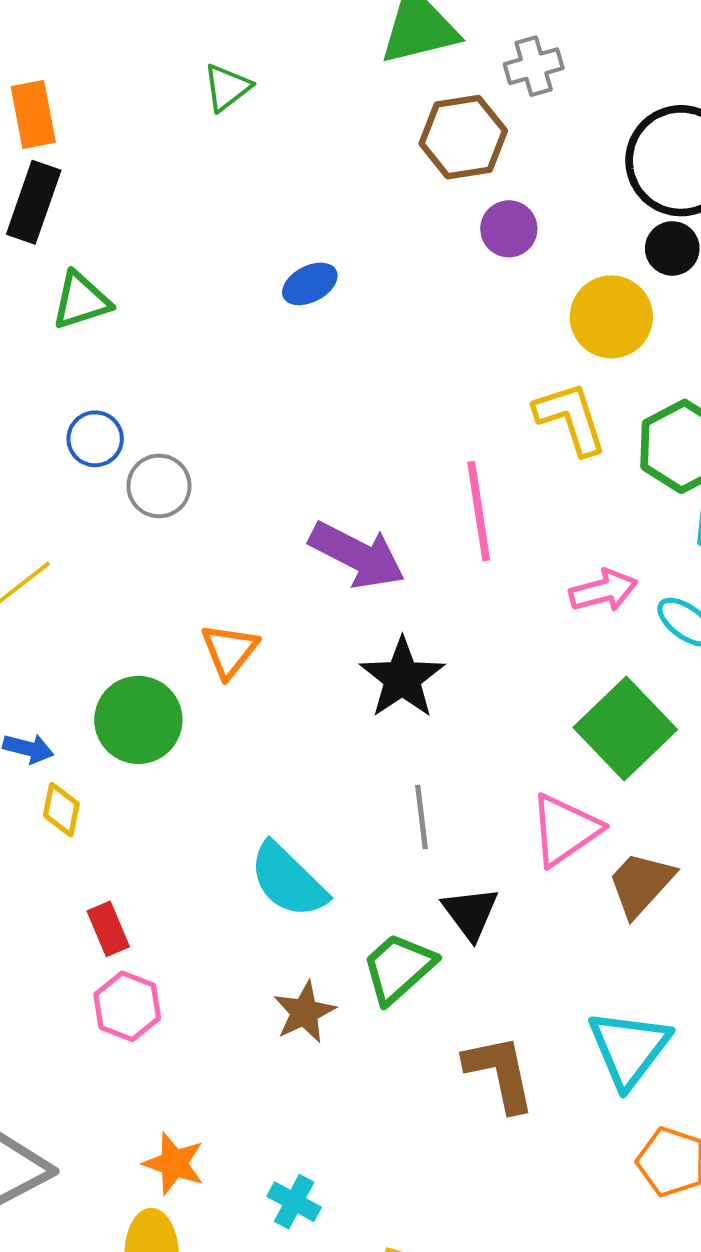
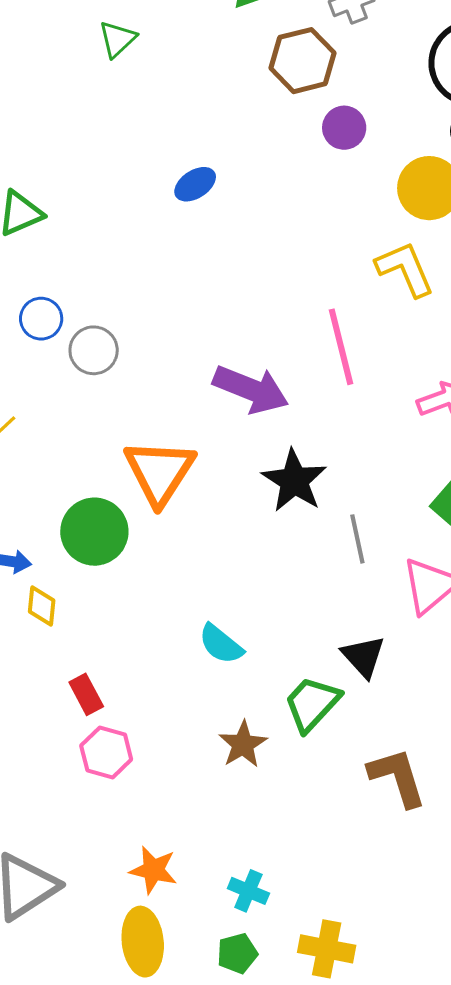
orange triangle: (230, 651) -> (160, 472), size x1.6
gray line: (421, 817) -> (357, 539), moved
cyan semicircle: (288, 880) -> (221, 644), size x0.7

